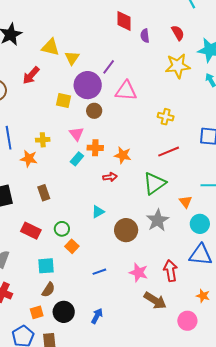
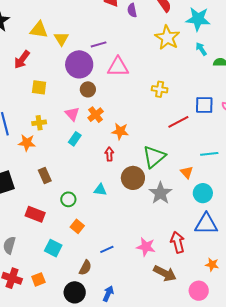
yellow star: (178, 66) -> (167, 38), turned -30
purple line: (109, 67) -> (99, 44), turned 42
yellow square: (64, 101) -> (39, 87), moved
orange cross: (95, 148) -> (96, 115), moved, turned -35
red line: (169, 152) -> (178, 122), moved
red arrow: (110, 177) -> (109, 154), turned -80
cyan triangle: (98, 212) -> (100, 190), turned 40
green circle: (62, 229) -> (68, 199), moved
brown circle: (126, 230) -> (133, 178), moved
cyan square: (46, 266) -> (53, 248), turned 36
brown semicircle: (48, 290) -> (85, 268), moved
orange square: (37, 312) -> (38, 279), moved

